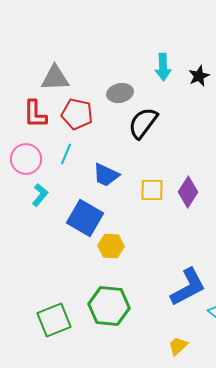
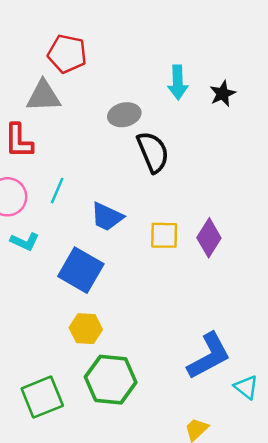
red pentagon: (77, 114) -> (67, 54), moved
black semicircle: (143, 123) -> (153, 152), turned 120
cyan L-shape: (40, 195) -> (25, 242), turned 75
yellow hexagon: (111, 246) -> (86, 329), moved

